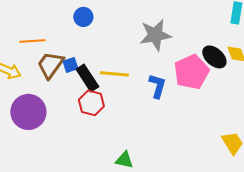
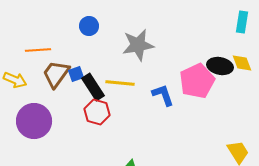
gray star: (155, 35) -> (138, 45), moved
black ellipse: (214, 57) -> (220, 66), turned -30
blue L-shape: (157, 86) -> (163, 95), turned -35

